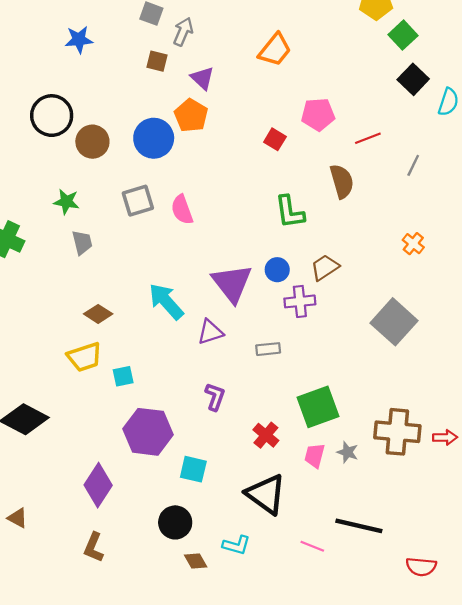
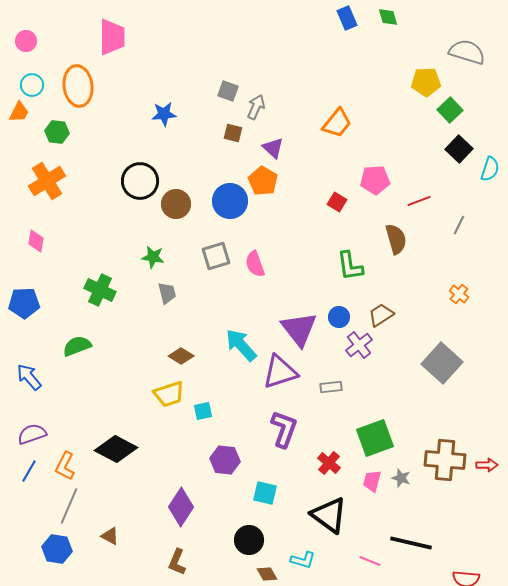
purple cross: (300, 301) -> (359, 345), turned -32
purple triangle: (210, 332) -> (280, 372), size x1.5
purple L-shape: (215, 397) -> (284, 429), size x1.5
purple hexagon: (148, 432) -> (225, 460), size x0.7

